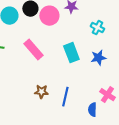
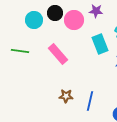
cyan rectangle: (71, 53) -> (100, 44), moved

